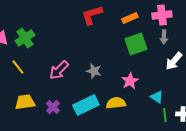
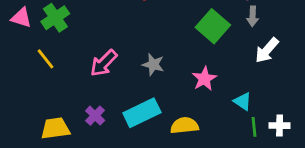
green square: (136, 44) -> (213, 26), turned -30
yellow trapezoid: (25, 102) -> (55, 128), moved
yellow semicircle: (116, 103) -> (184, 126), moved

